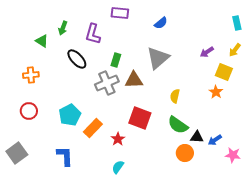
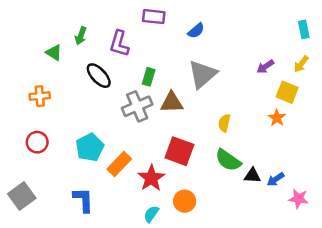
blue semicircle: (161, 23) -> (196, 31), moved
red star: (118, 139) -> (151, 178), size x1.5
orange circle: (185, 153) -> (185, 201), moved

